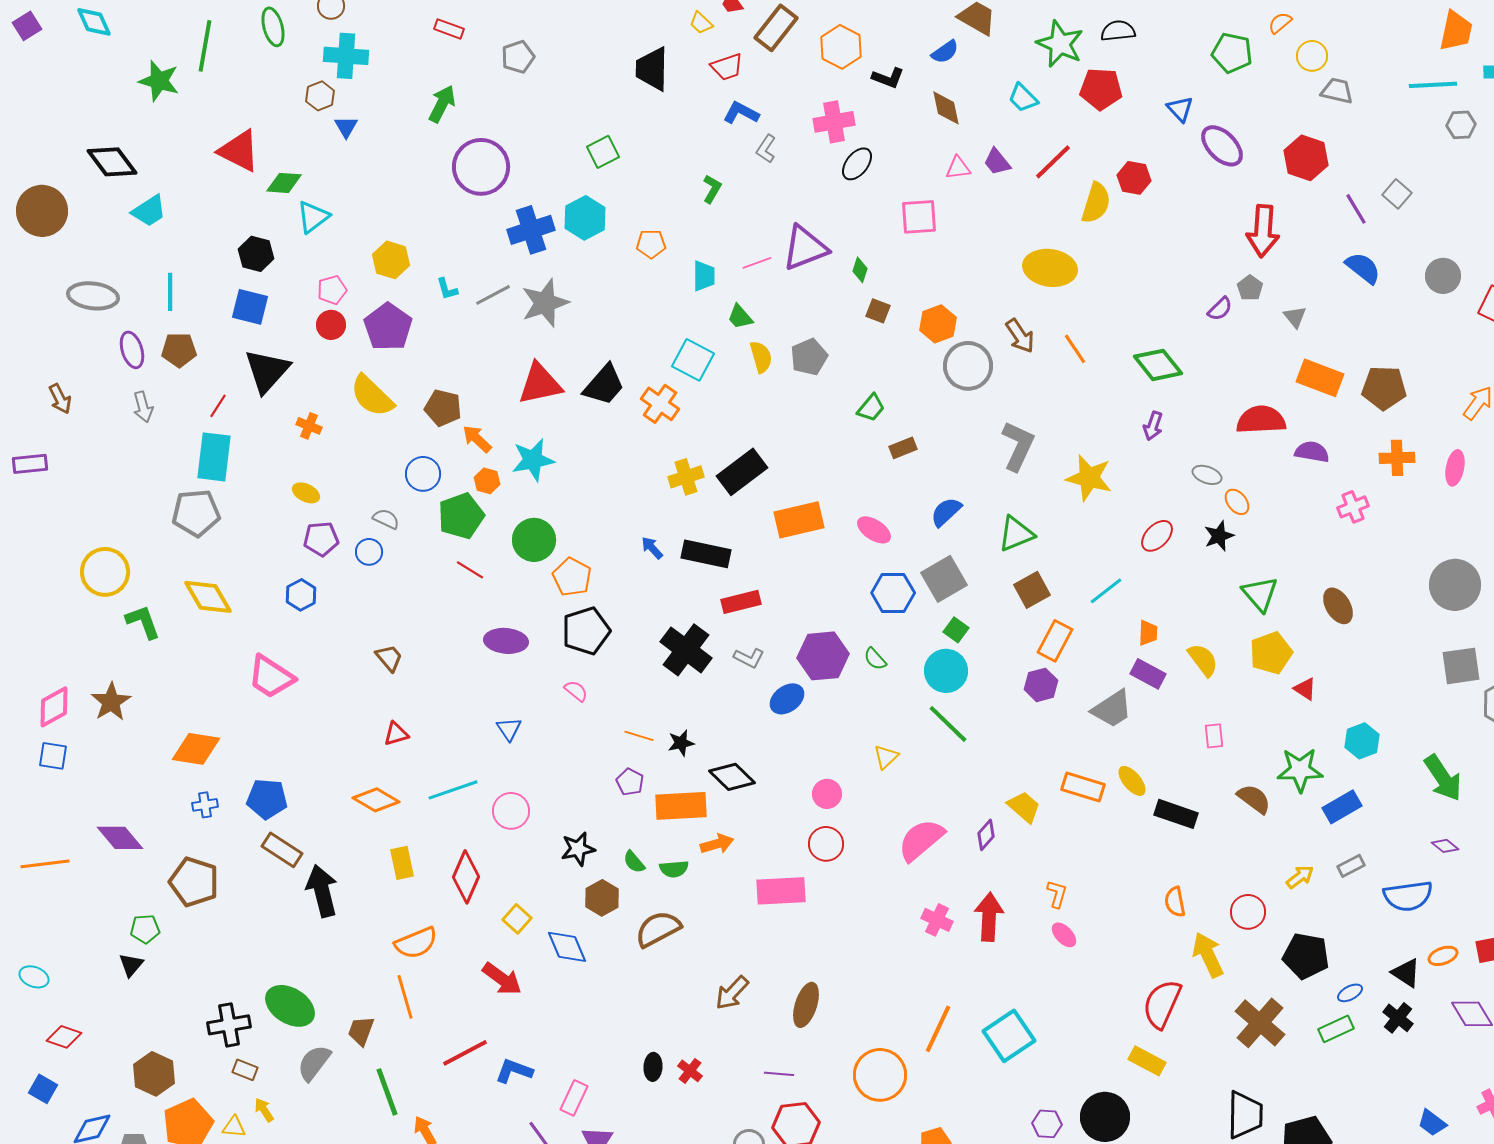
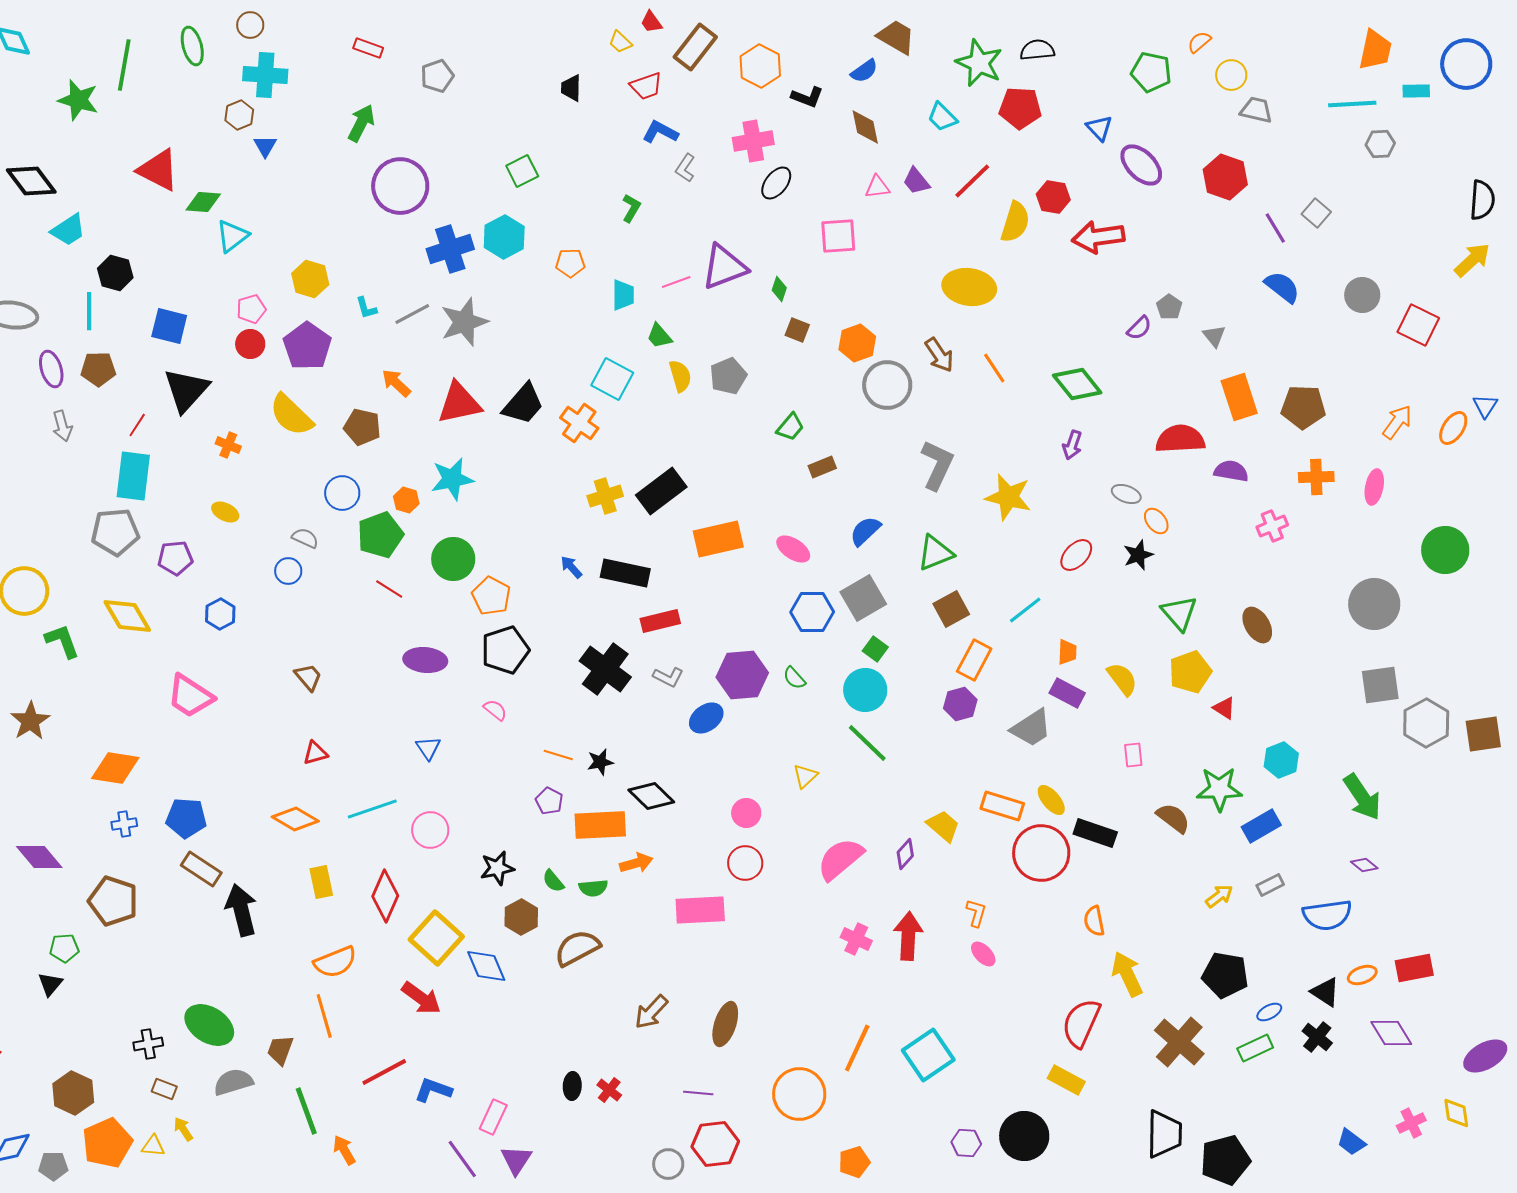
black trapezoid: (652, 69) -> (571, 88), size x0.6
red arrow: (1263, 231) -> (1098, 237), moved, turned 78
black hexagon: (256, 254) -> (115, 273), moved
orange rectangle: (1320, 378) -> (1239, 397), turned 51
orange arrow: (477, 439) -> (396, 383), moved
purple pentagon: (321, 539) -> (175, 558), moved
red circle: (1248, 912) -> (1041, 853), moved, size x1.6
yellow square: (517, 919) -> (436, 938), size x1.8
black cross: (229, 1025) -> (148, 1044), size x0.7
gray semicircle: (314, 1063) -> (233, 1082), turned 36

